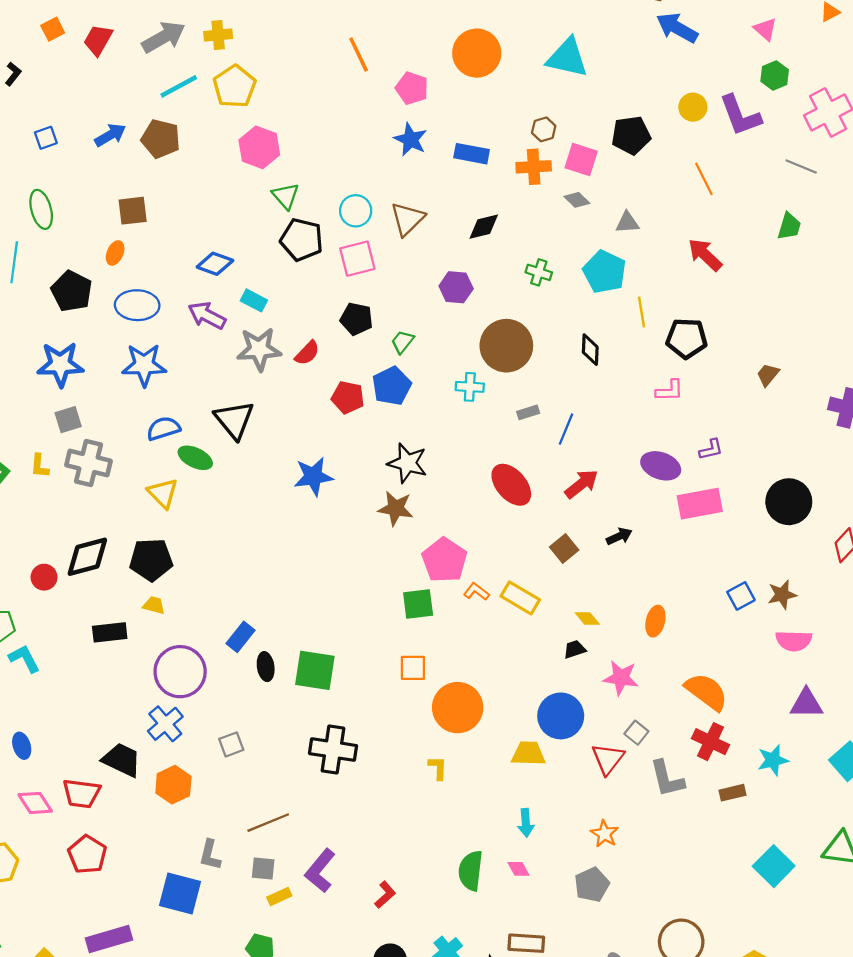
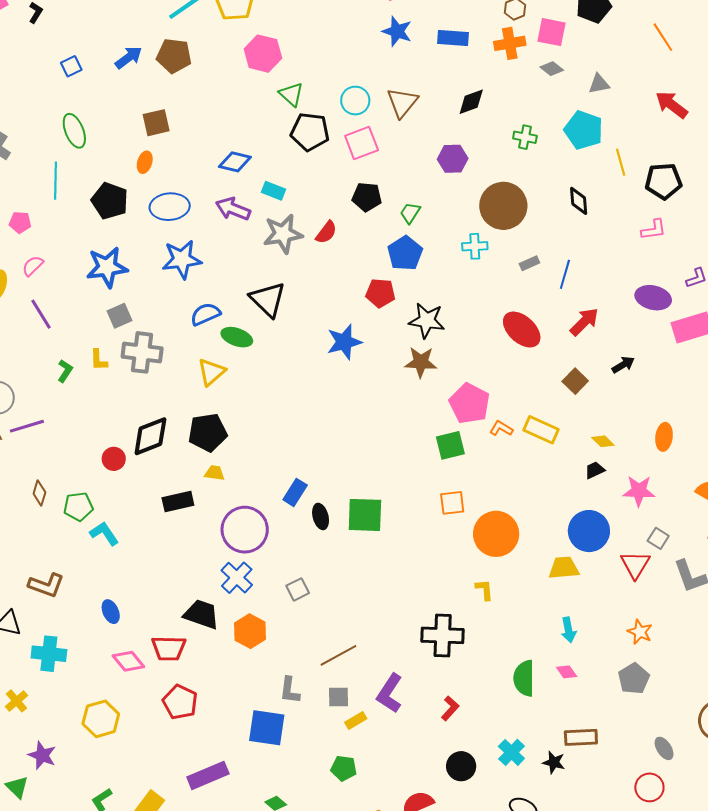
red pentagon: (348, 397) -> (380, 293), moved
yellow triangle: (163, 493) -> (211, 372), turned 40
black cross: (333, 750) -> (443, 635), moved

